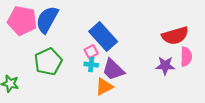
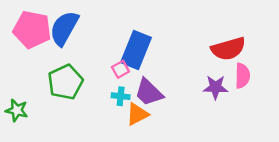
blue rectangle: (103, 37) -> (136, 50), turned 64
cyan cross: (91, 65) -> (121, 96), moved

